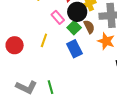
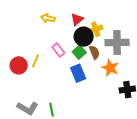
pink rectangle: (58, 17) -> (58, 50), moved
yellow line: (44, 40) -> (35, 61), moved

